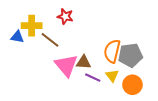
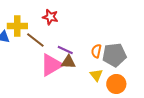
orange semicircle: (112, 51) -> (96, 51), size x0.6
pink triangle: (66, 65) -> (51, 65), turned 40
purple line: (93, 78) -> (65, 50), moved

